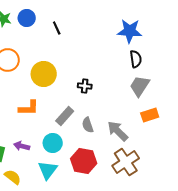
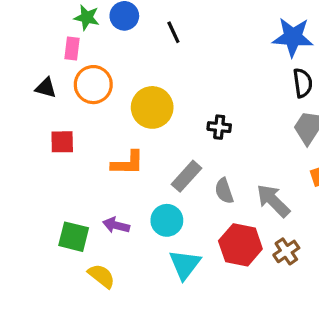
red hexagon: (84, 161) -> (240, 245), moved
brown cross: (126, 162) -> (286, 251), size x0.6
cyan triangle: (48, 170) -> (185, 265), moved

